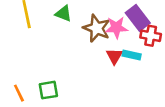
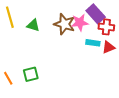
green triangle: (64, 14) -> (33, 25), moved
red triangle: (114, 56) -> (109, 47), moved, turned 40

